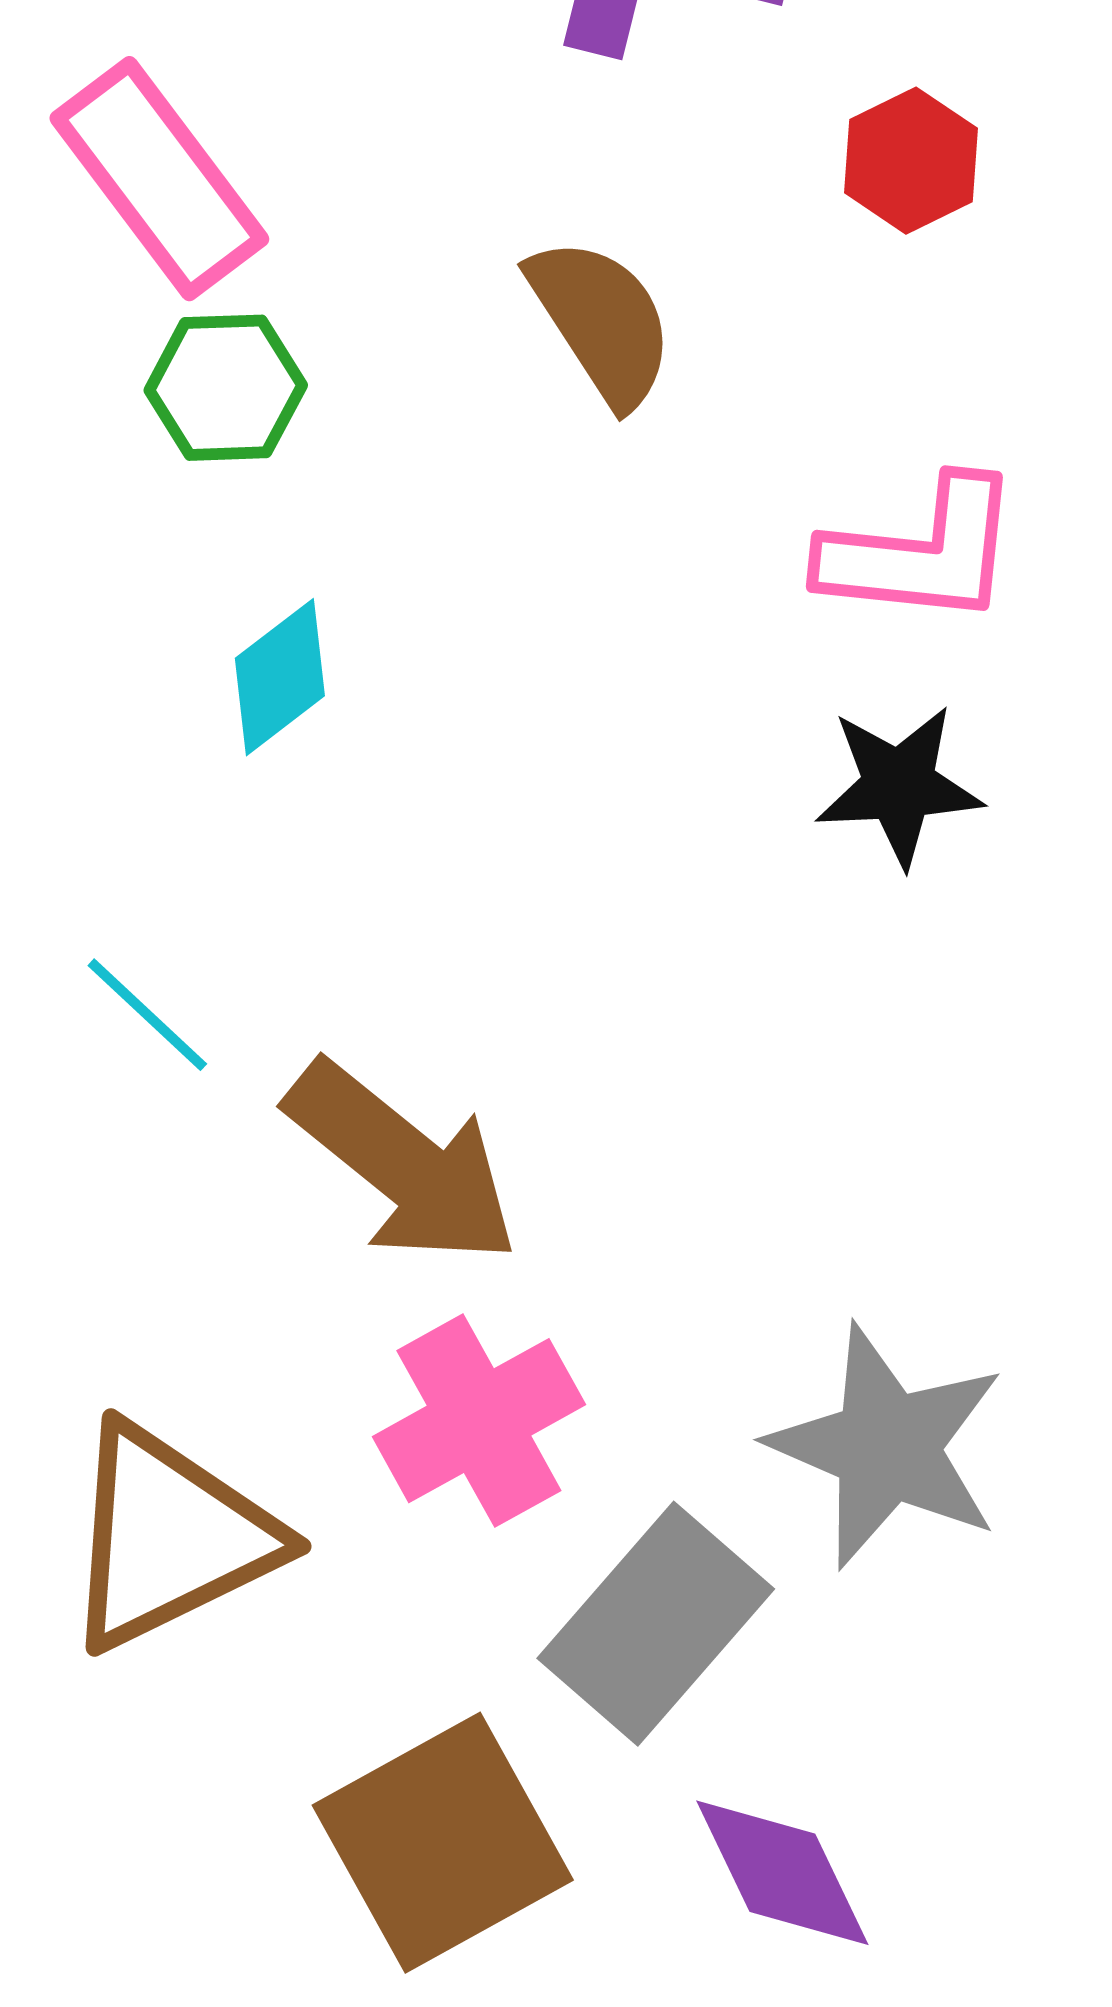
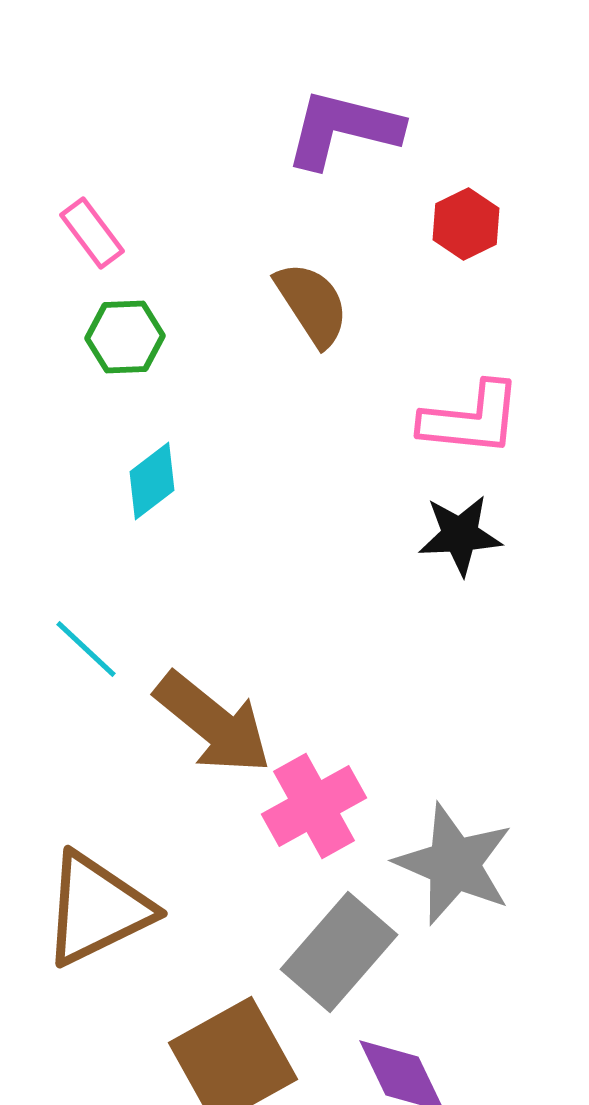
pink rectangle: (159, 179) -> (92, 233), size x0.6
pink cross: (479, 1421) -> (314, 806), moved

